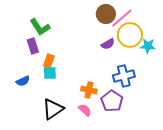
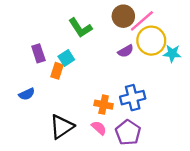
green L-shape: (40, 27) -> (80, 28), moved
cyan square: (50, 73) -> (66, 58), moved, turned -32
blue cross: (124, 76) -> (133, 98), moved
purple pentagon: (112, 101) -> (128, 133), moved

